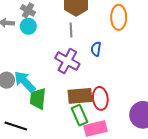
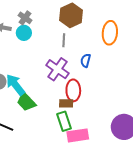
brown rectangle: (80, 96) -> (66, 103), size x0.6
red ellipse: (100, 98) -> (73, 90), moved
green trapezoid: (38, 99) -> (26, 102), turned -55

